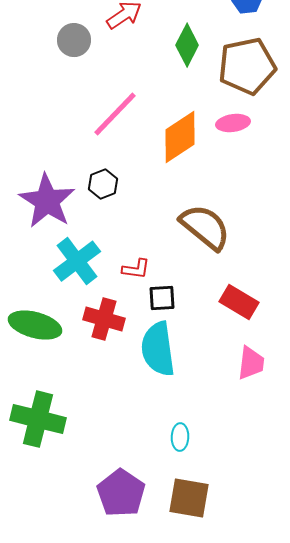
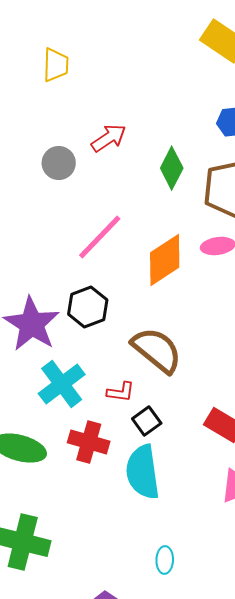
black hexagon: (103, 184) -> (88, 307), size x1.4
brown semicircle: (205, 227) -> (157, 350), moved
black square: (162, 298) -> (147, 421), turned -32

